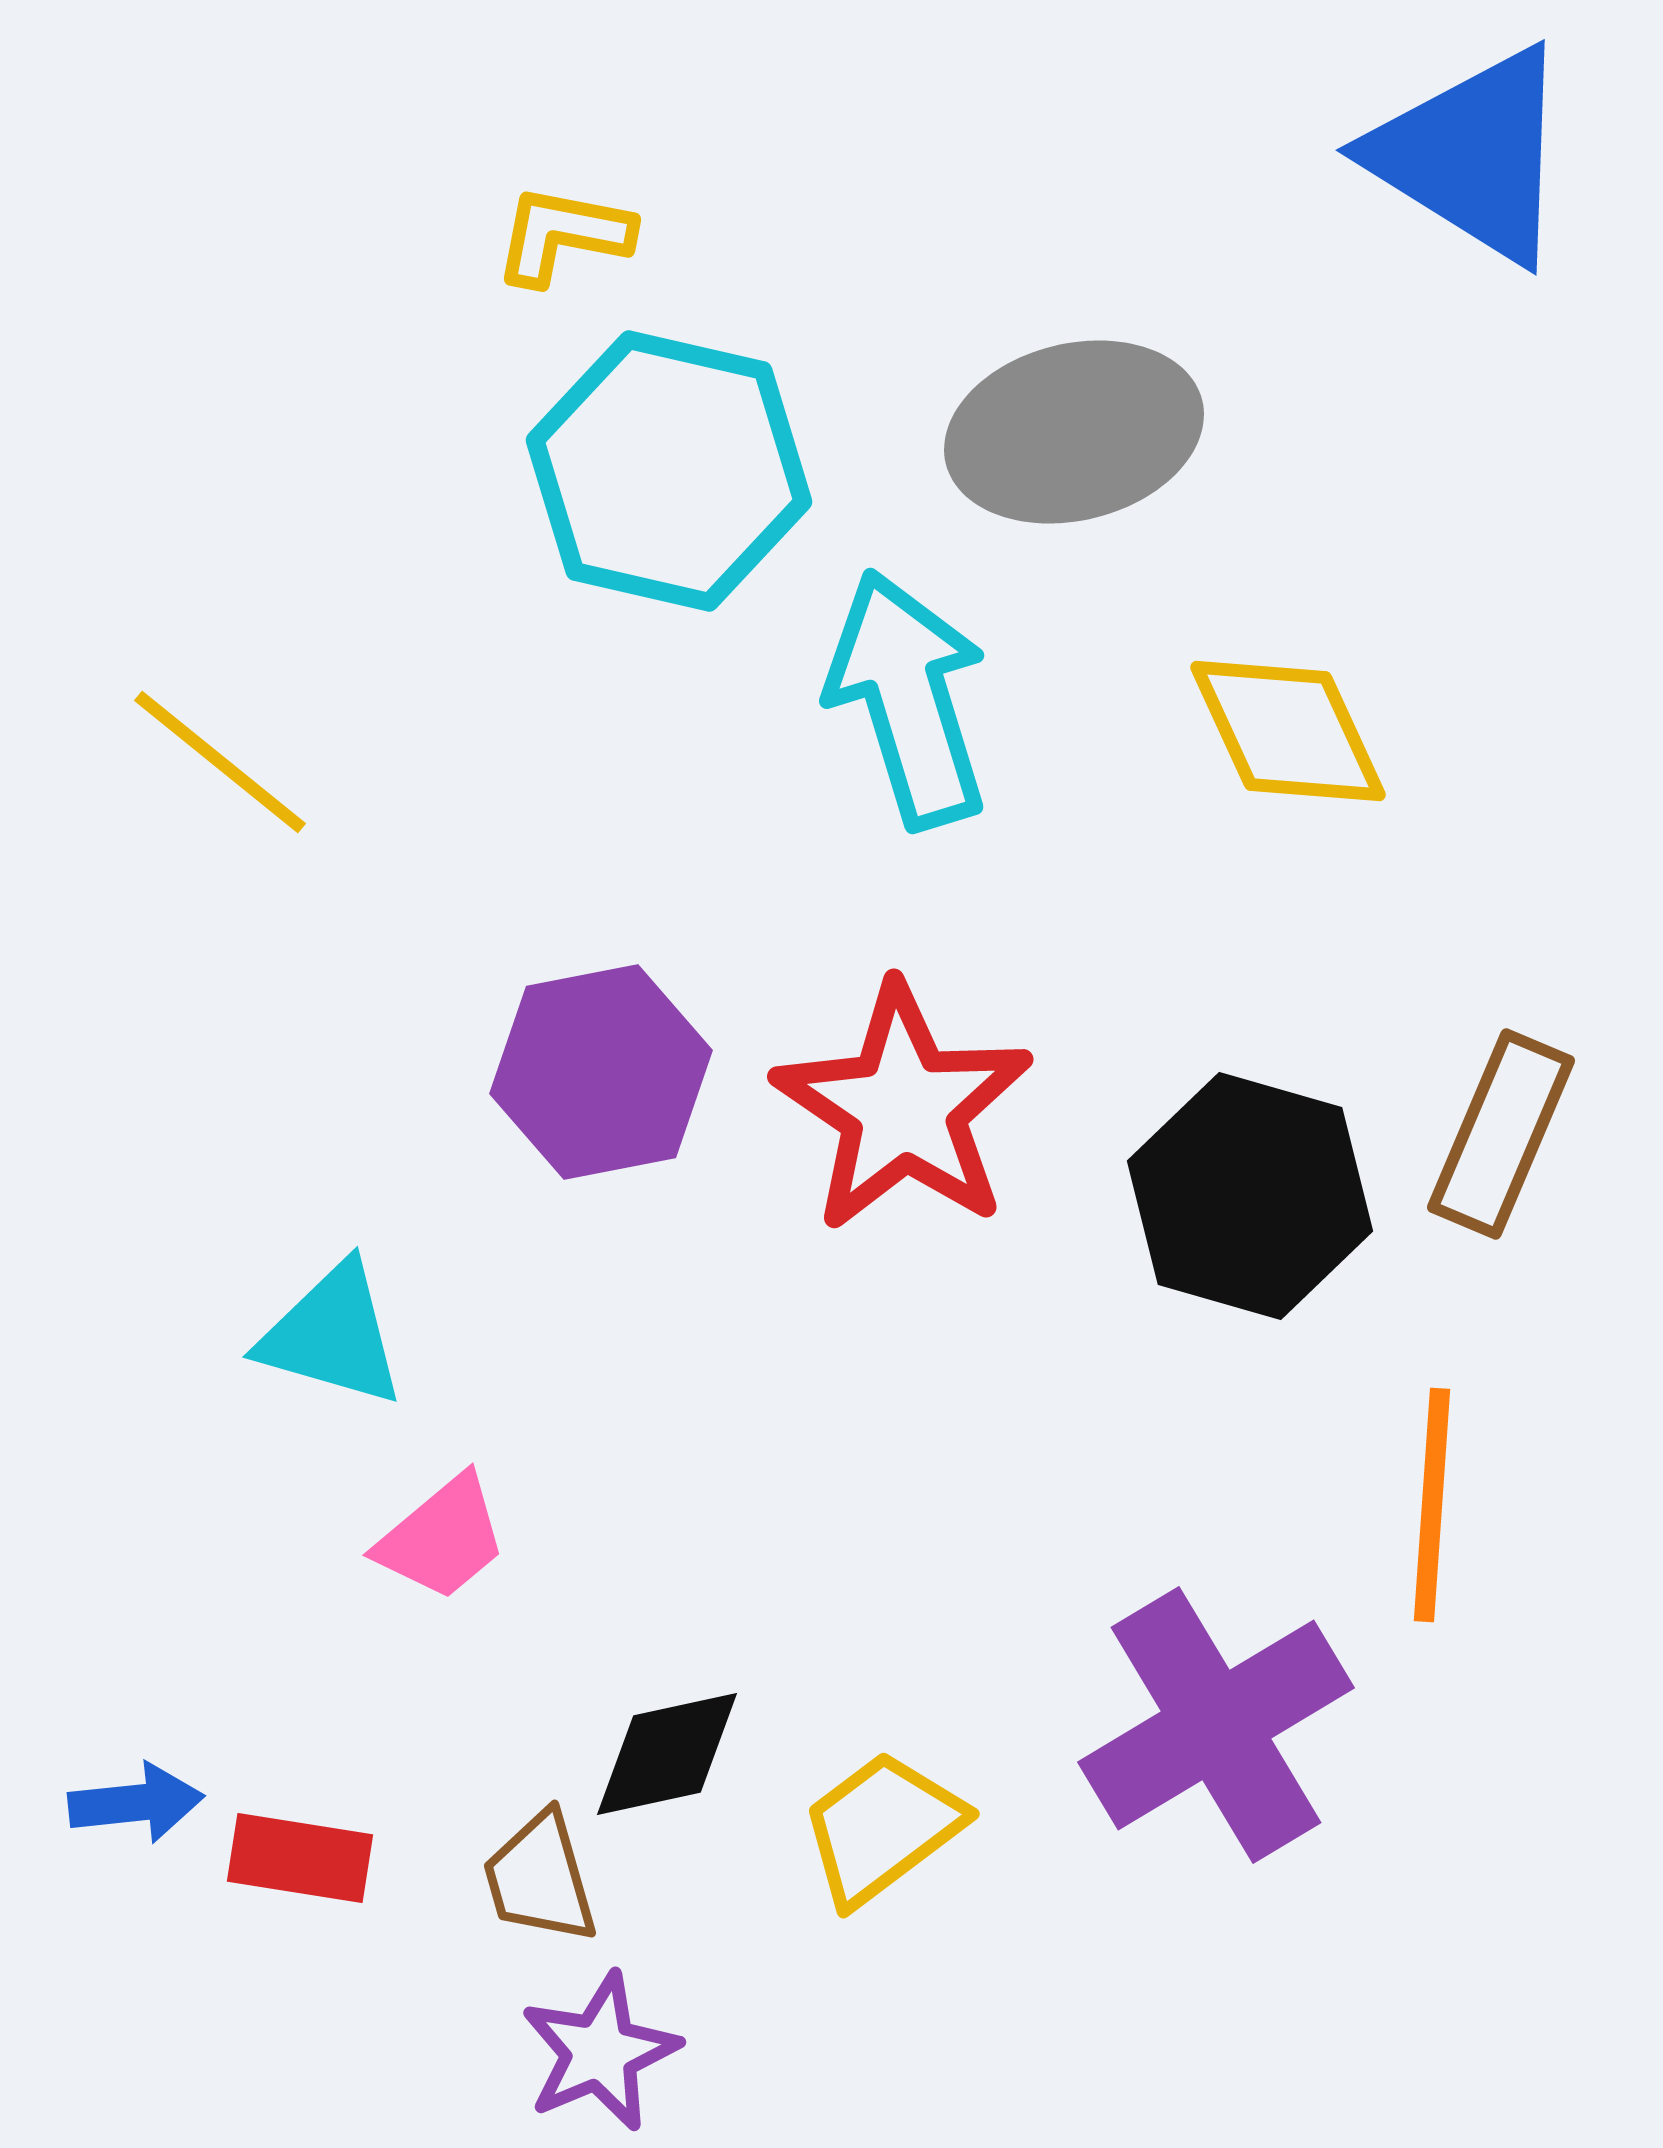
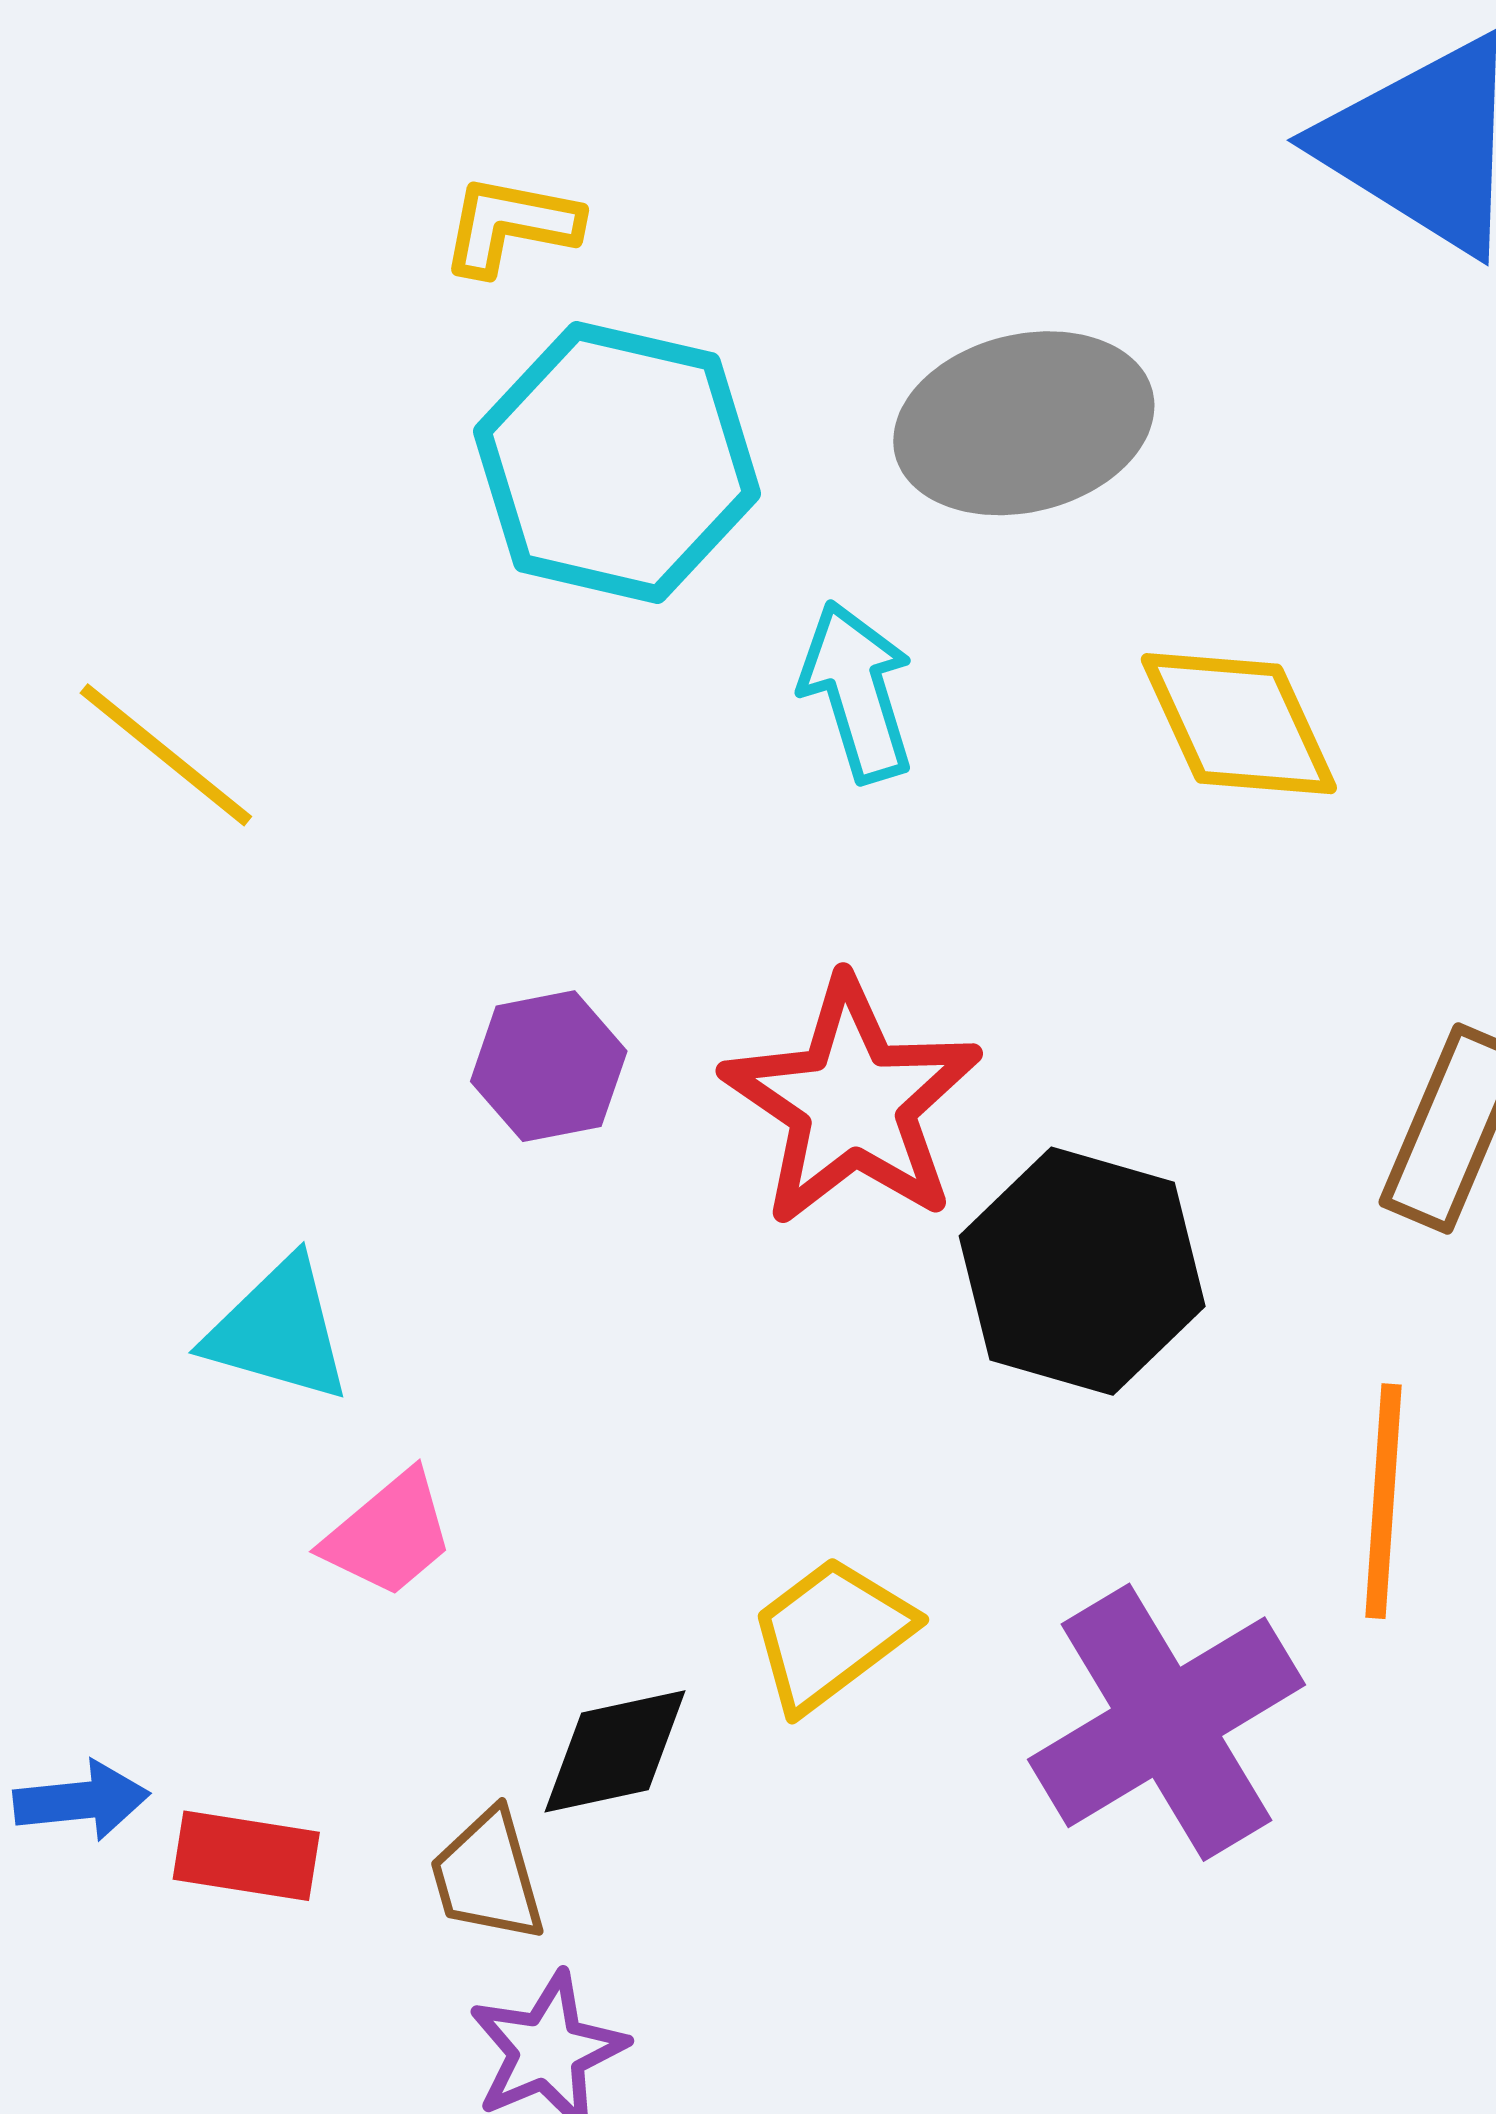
cyan arrow: (908, 699) -> (857, 691), size x0.7
purple hexagon: (601, 1072) -> (549, 1066), size x0.7
black hexagon: (1250, 1196) -> (1082, 1271), moved
yellow trapezoid: (882, 1828) -> (831, 1634), moved

